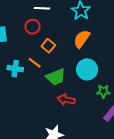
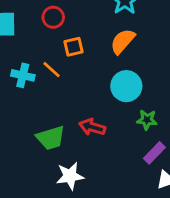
orange square: (48, 46) -> (74, 47), turned 32
green trapezoid: (56, 77) -> (51, 138), moved

